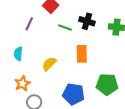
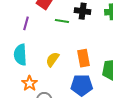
cyan semicircle: (18, 54) -> (20, 55), size x1.5
orange rectangle: (82, 54) -> (84, 58), moved

